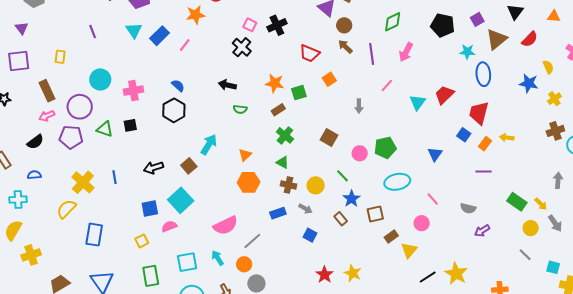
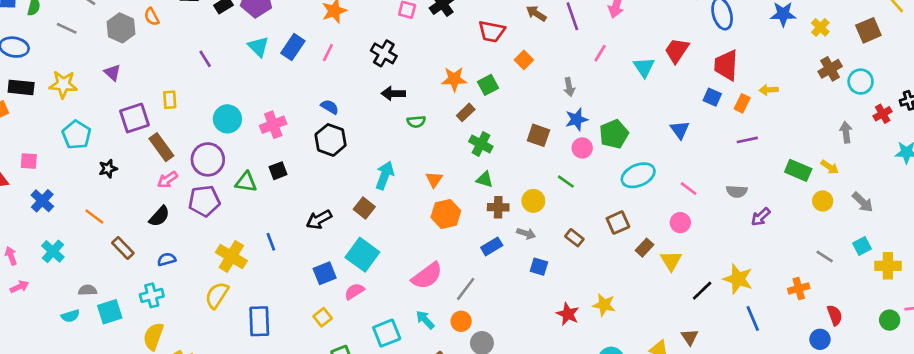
black cross: (242, 47) -> (384, 53), moved
purple square: (19, 61) -> (134, 118), moved
blue star: (351, 199) -> (577, 119), moved, turned 30
gray arrow: (555, 223) -> (863, 202), moved
gray line: (525, 255) -> (825, 257), moved
cyan square: (553, 267) -> (862, 246), turned -32

